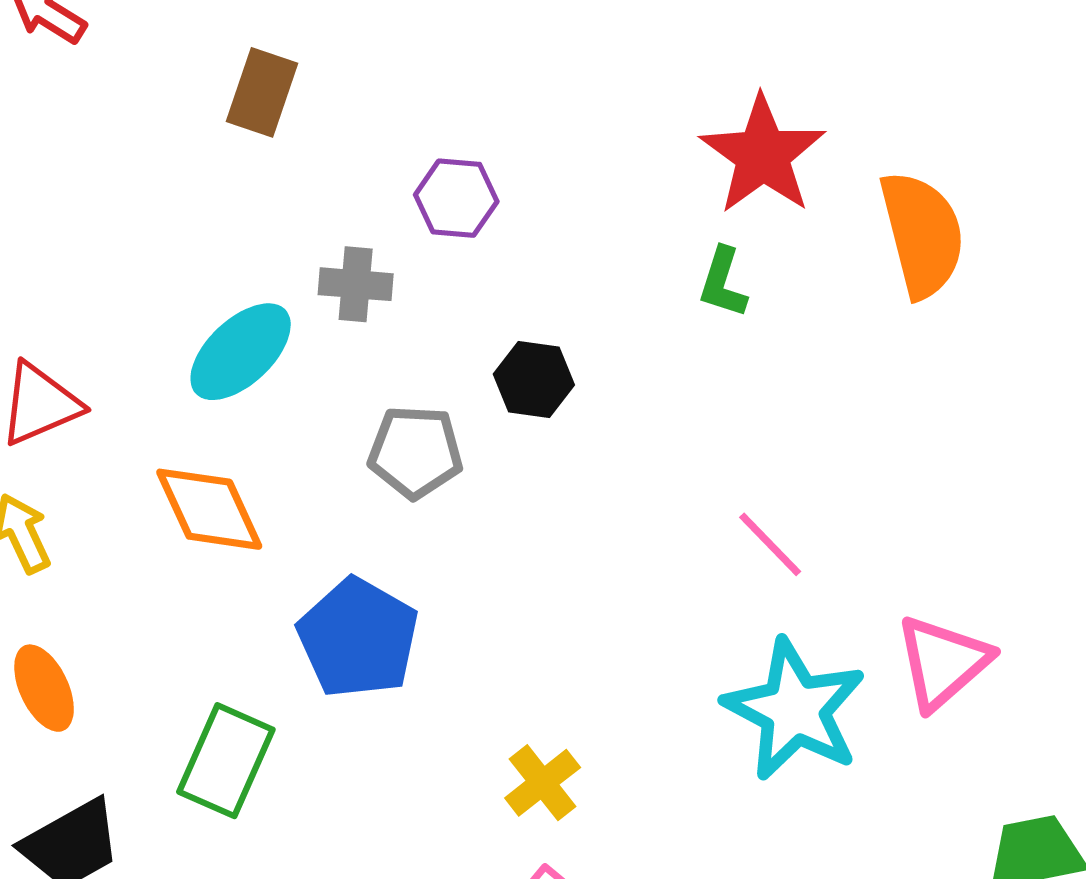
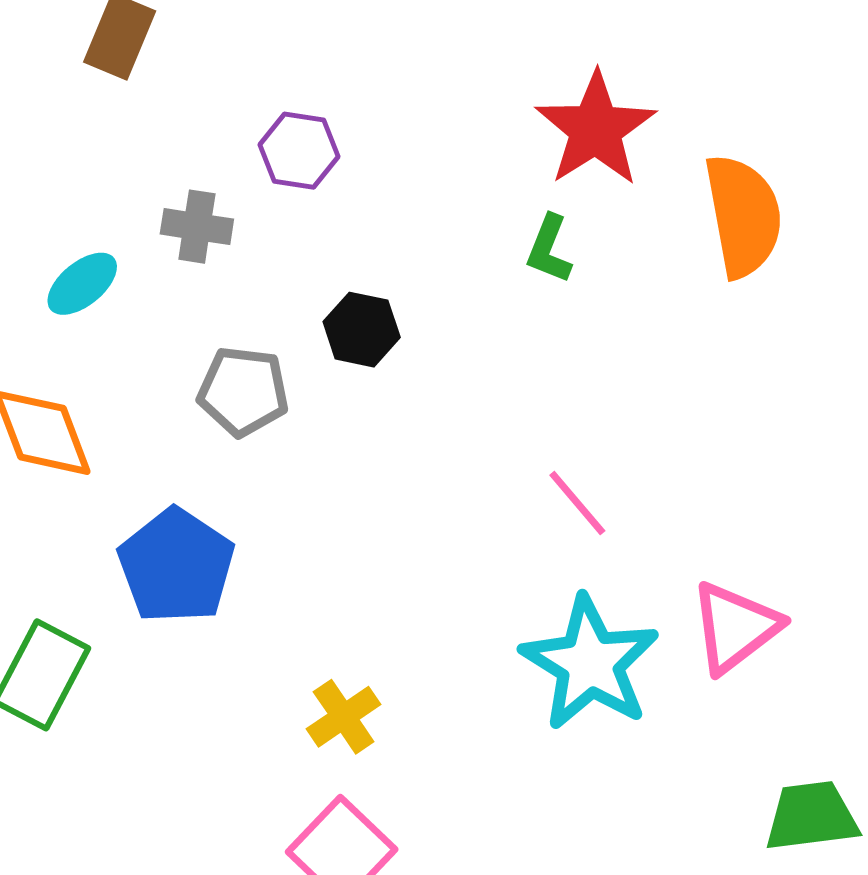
cyan ellipse: (241, 352) -> (82, 284), size x0.7

